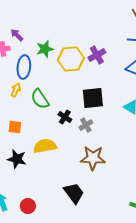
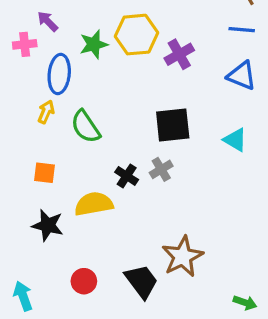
yellow hexagon: (71, 59) -> (136, 35), moved
black cross: (65, 117) -> (127, 176), moved
brown star: (93, 158) -> (183, 257), moved, turned -30
red circle: (28, 206) -> (84, 281), moved

